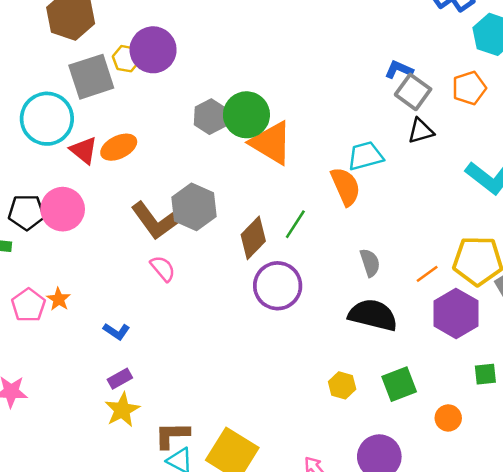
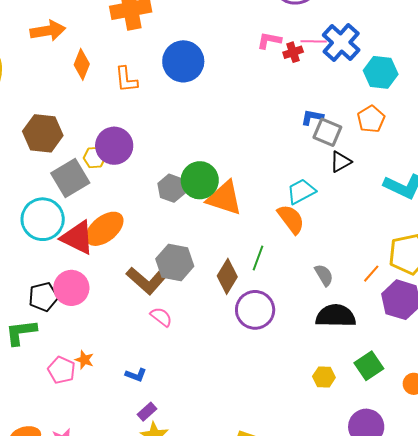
orange ellipse: (119, 147) -> (105, 229), size x1.4
red triangle: (84, 150) -> (77, 238), size x1.5

